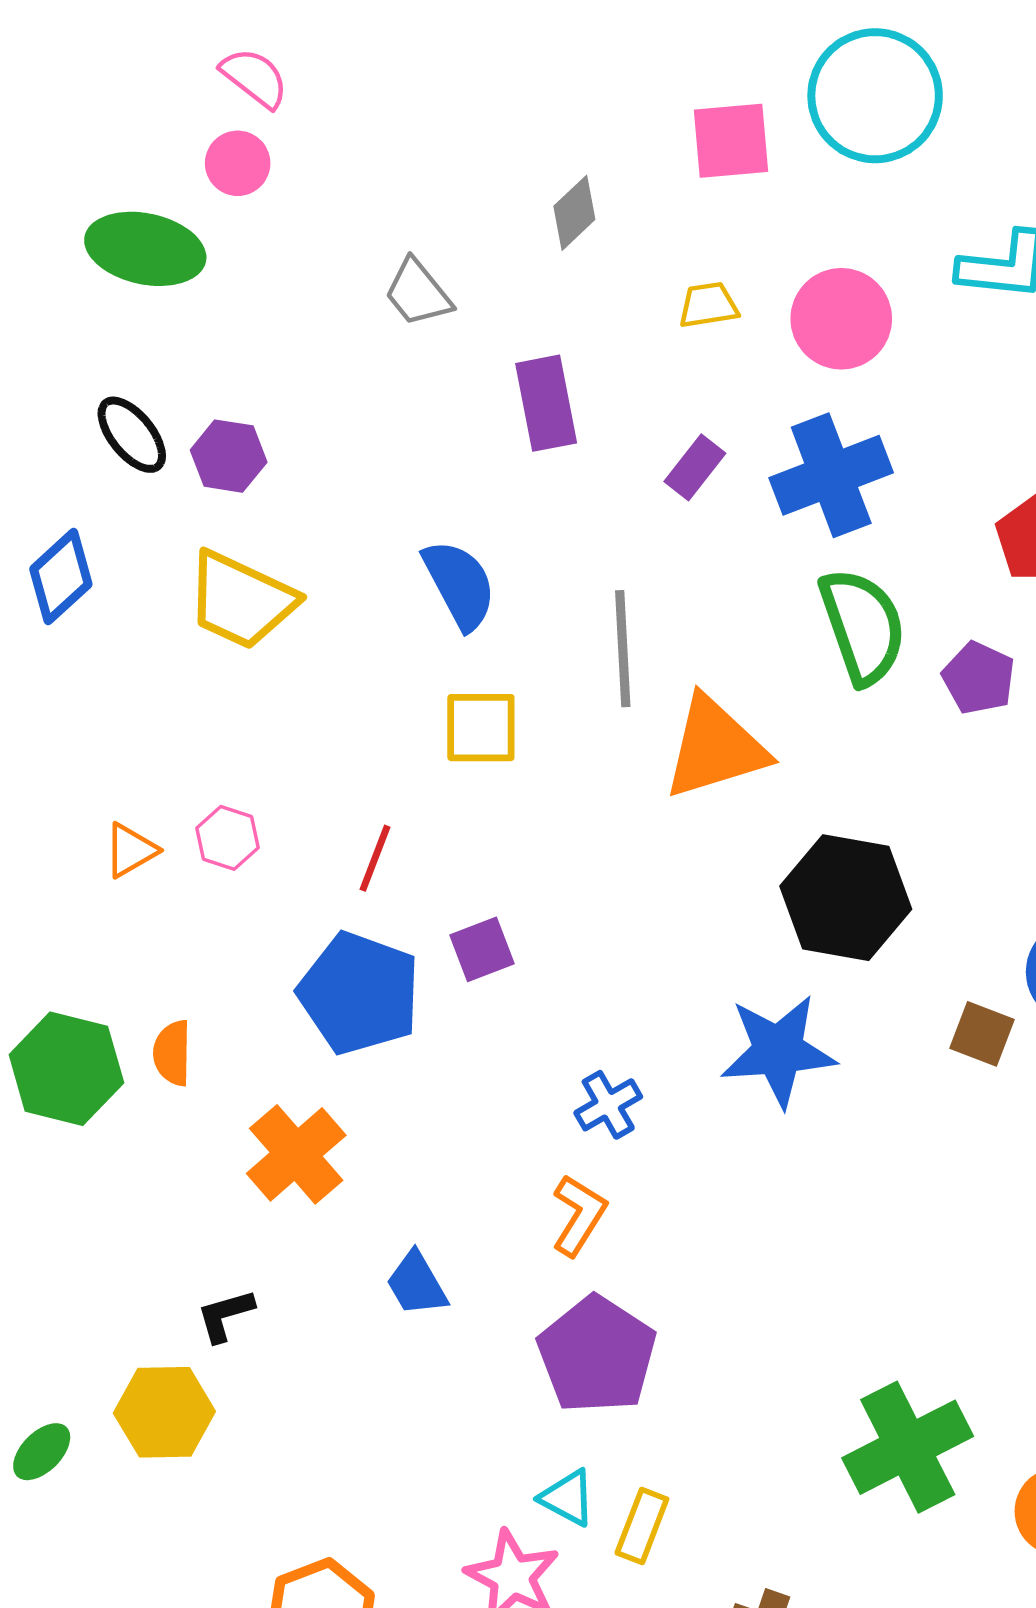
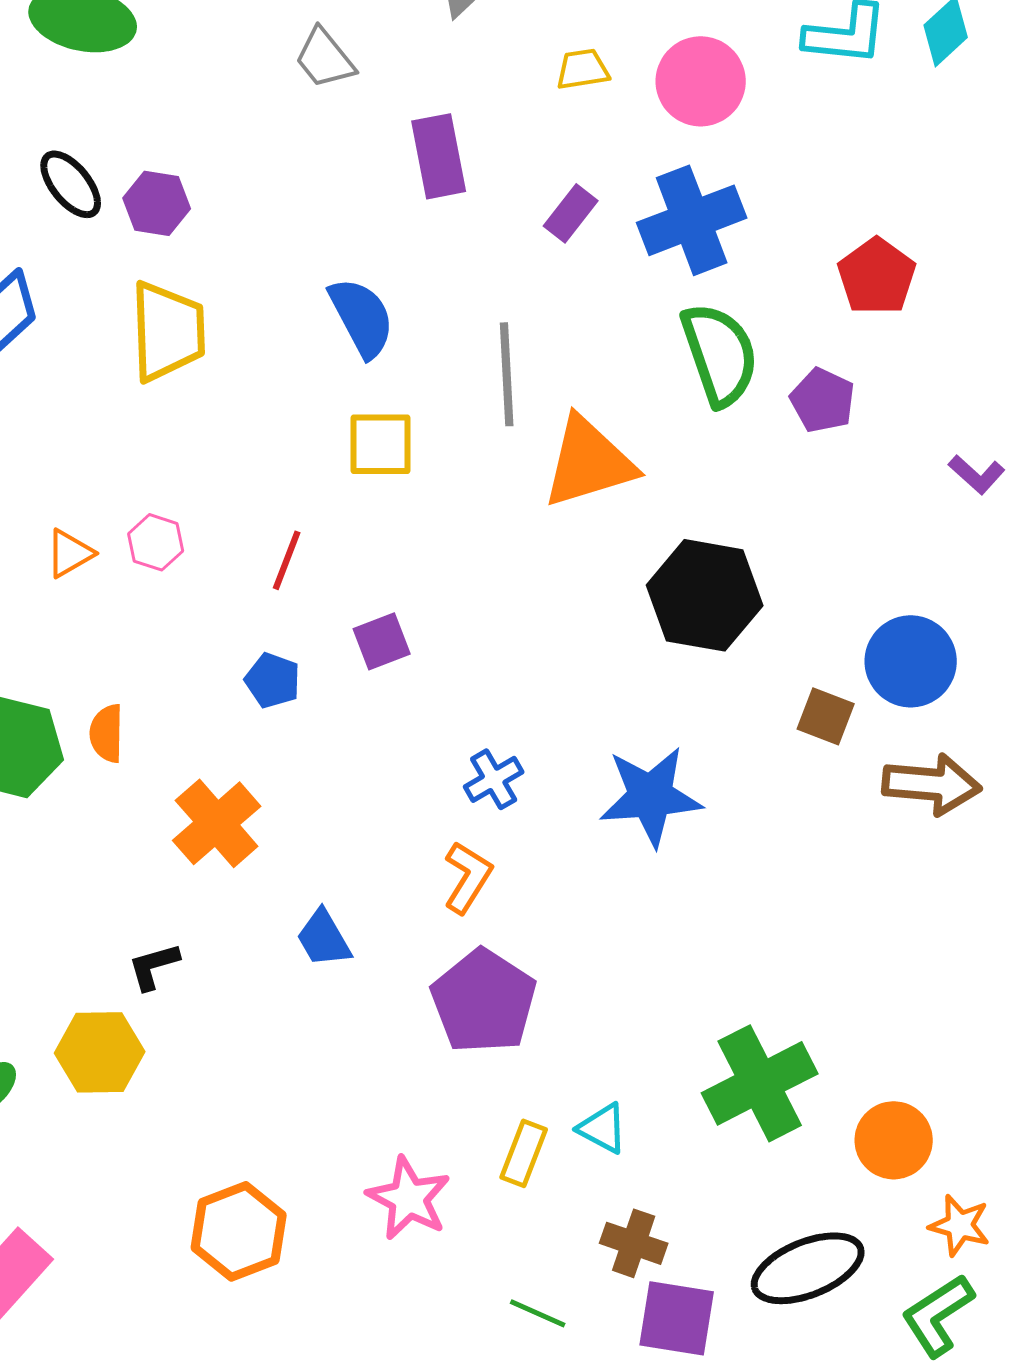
yellow trapezoid: (241, 600) -> (168, 331), turned -117
blue pentagon: (359, 993) -> (273, 680), size x0.5
blue star: (778, 1051) -> (651, 796), moved
cyan triangle: (568, 1498) -> (603, 1128), moved

